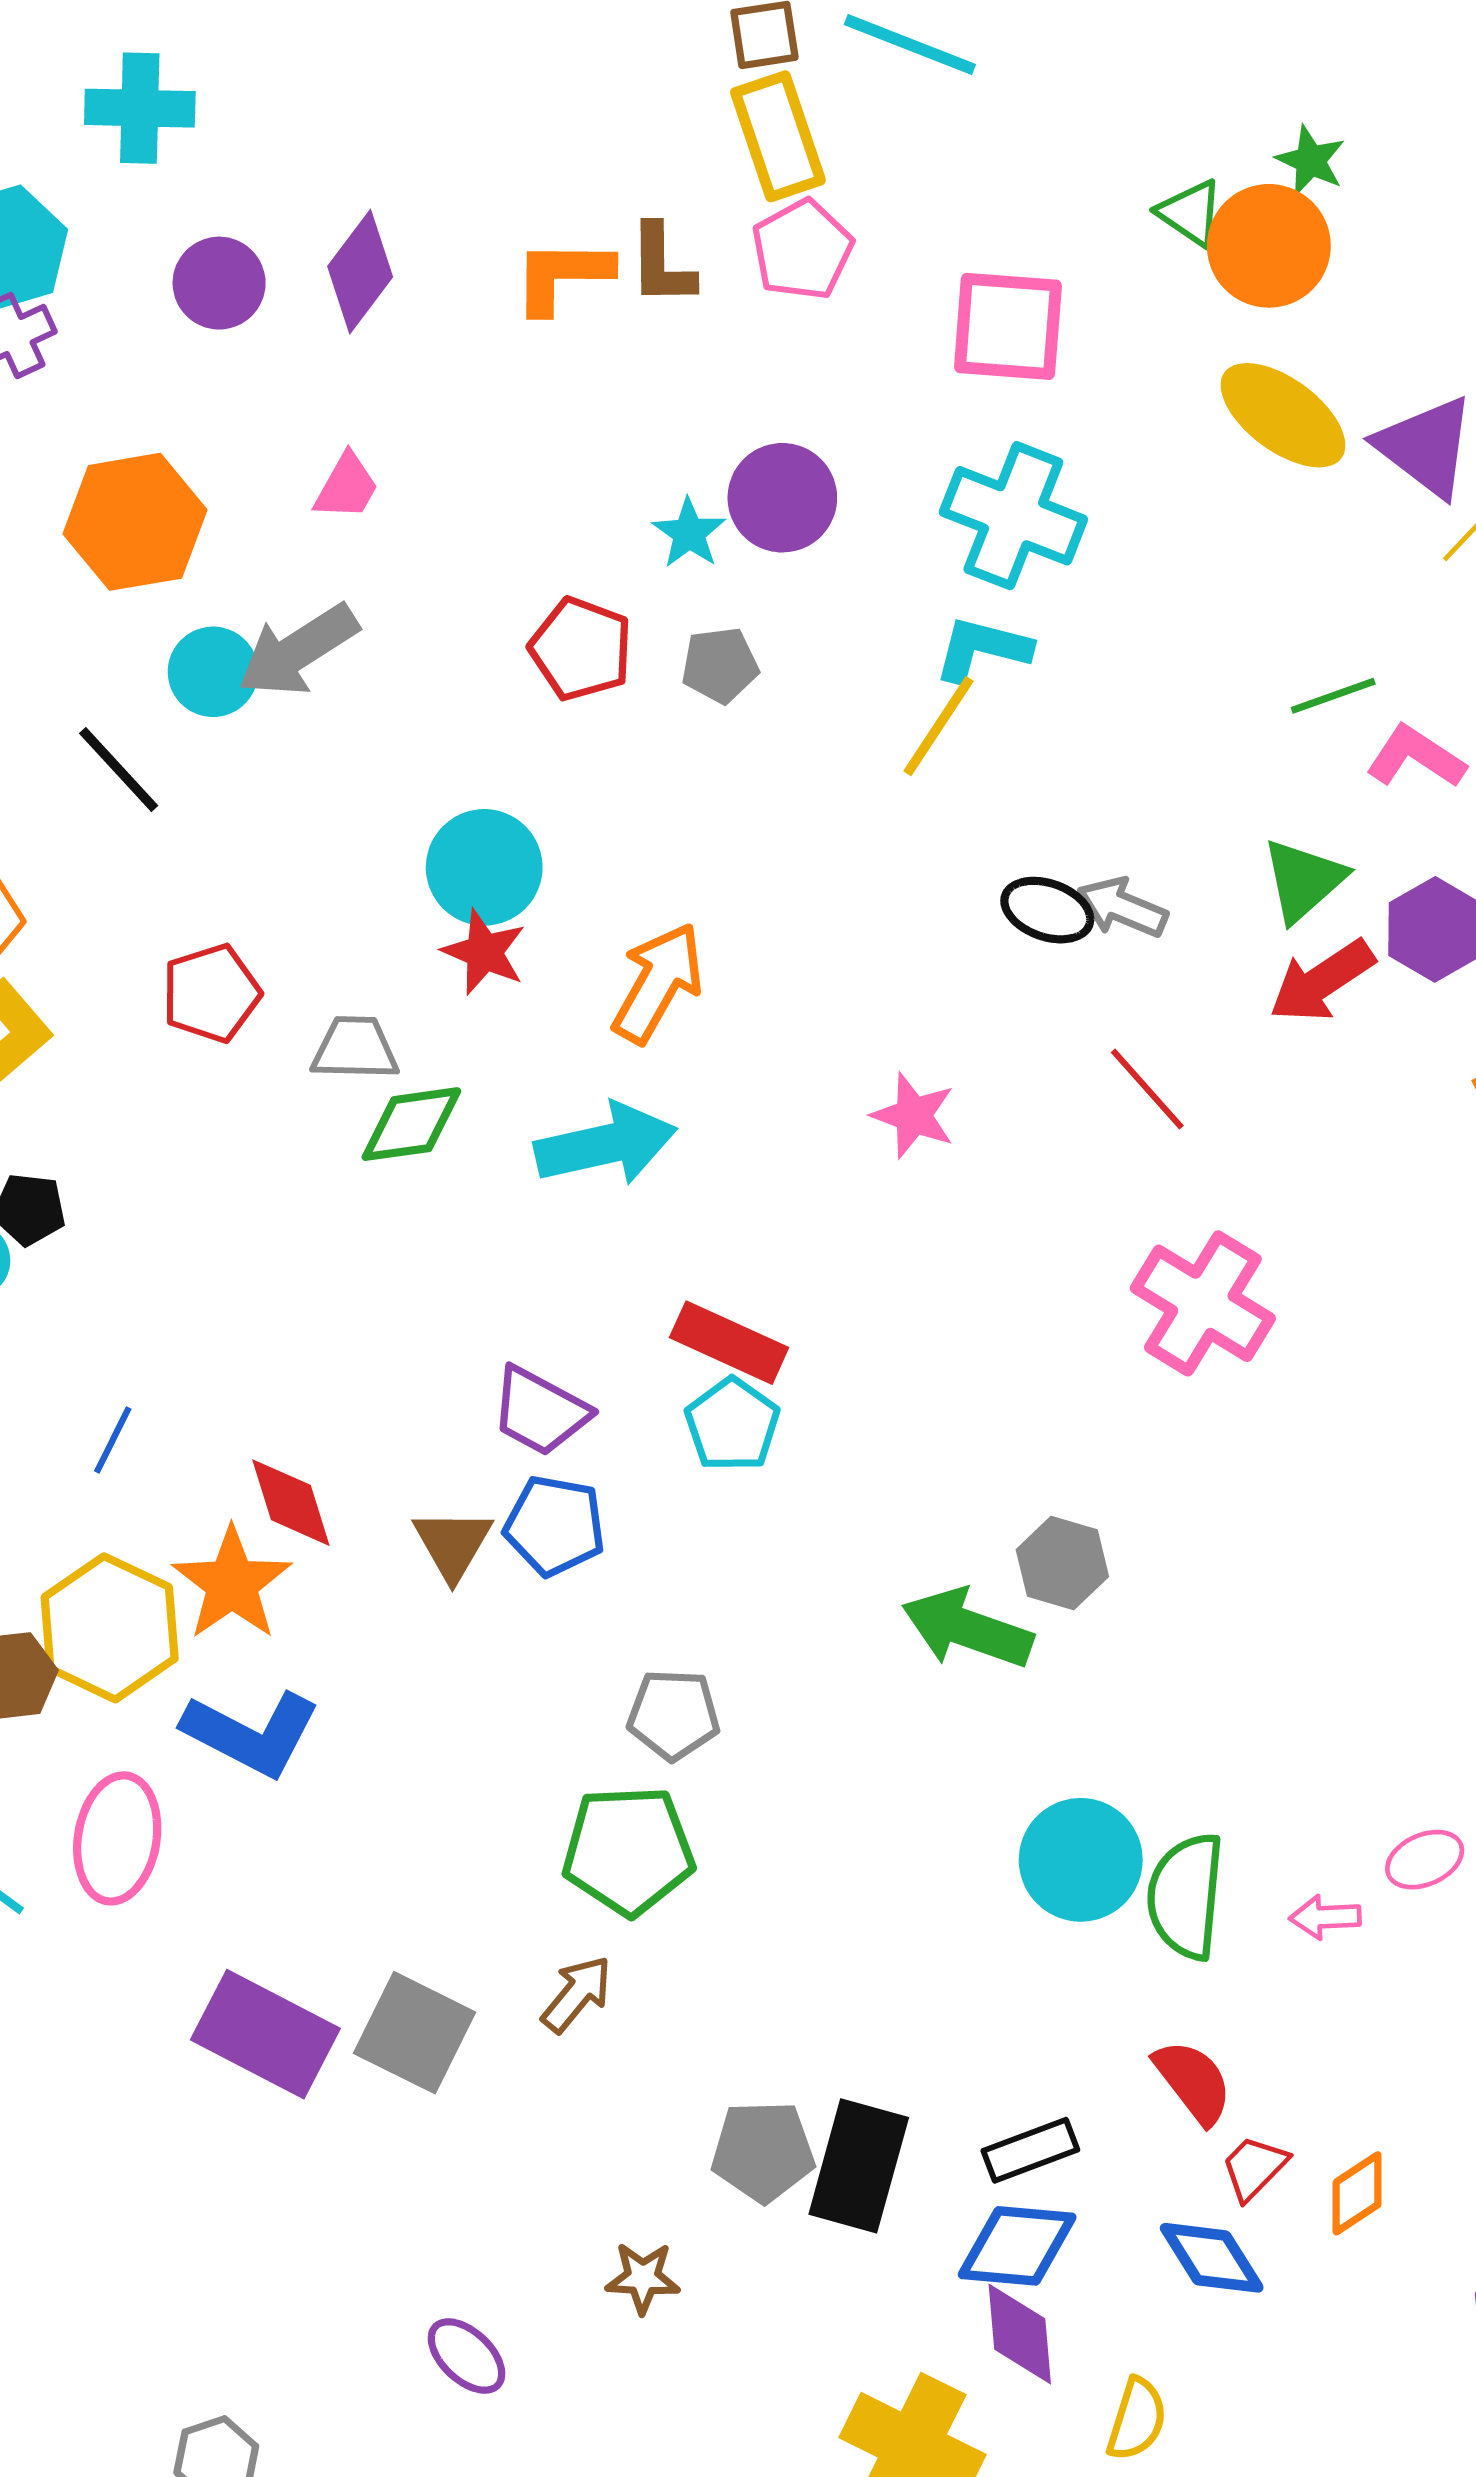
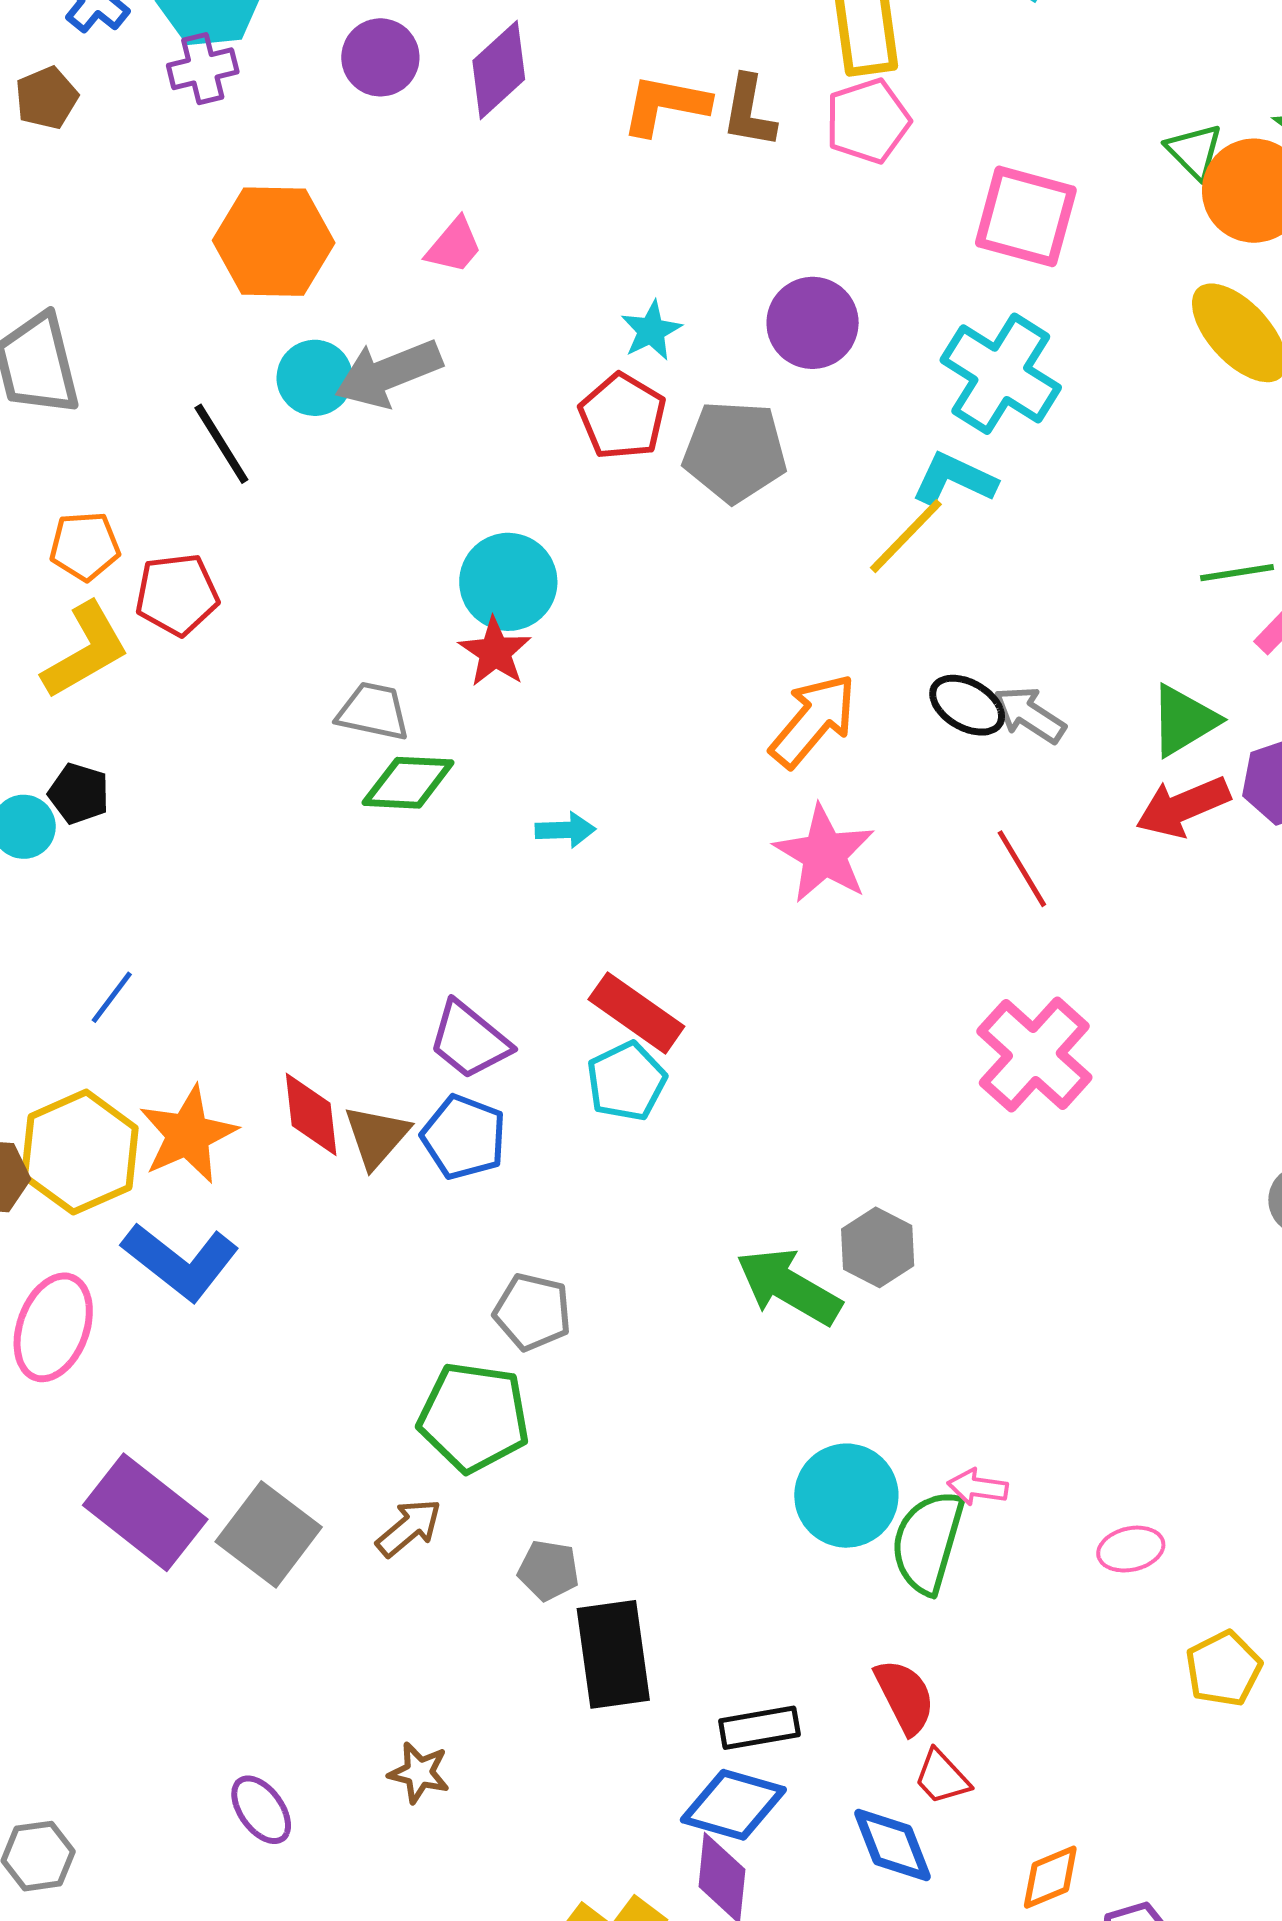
cyan star: (689, 533) -> (651, 331), moved
gray pentagon: (720, 665) -> (735, 451), size x1.6
orange arrow: (658, 983) -> (813, 721), moved
red pentagon: (211, 993) -> (177, 594), moved
pink star: (913, 1115) -> (824, 854), size x1.4
cyan arrow: (606, 1144) -> (565, 830), size x0.5
red diamond: (291, 1503) -> (311, 1114), moved
pink arrow: (1325, 1917) -> (978, 1487), moved
gray pentagon: (763, 2151) -> (549, 1570), moved, size x0.7
black rectangle: (859, 2166) -> (613, 1654), moved, turned -34
red trapezoid: (1254, 2168) -> (942, 1777), turned -98
orange diamond: (1357, 2193) -> (1050, 1877), moved

